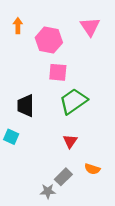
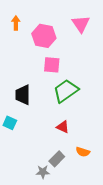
red triangle: (70, 141) -> (63, 127), turned -40

